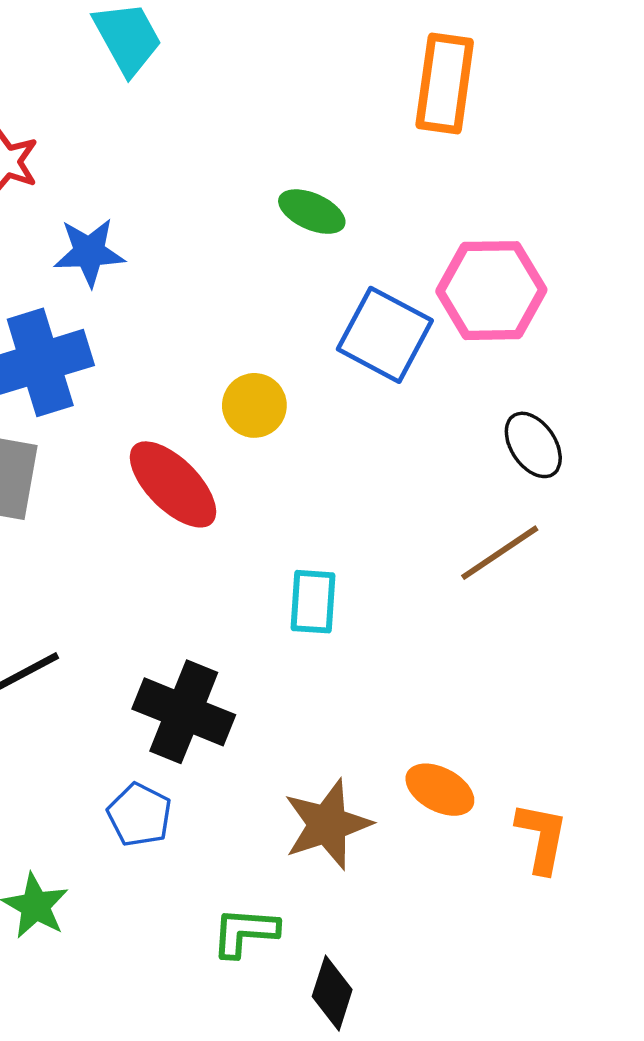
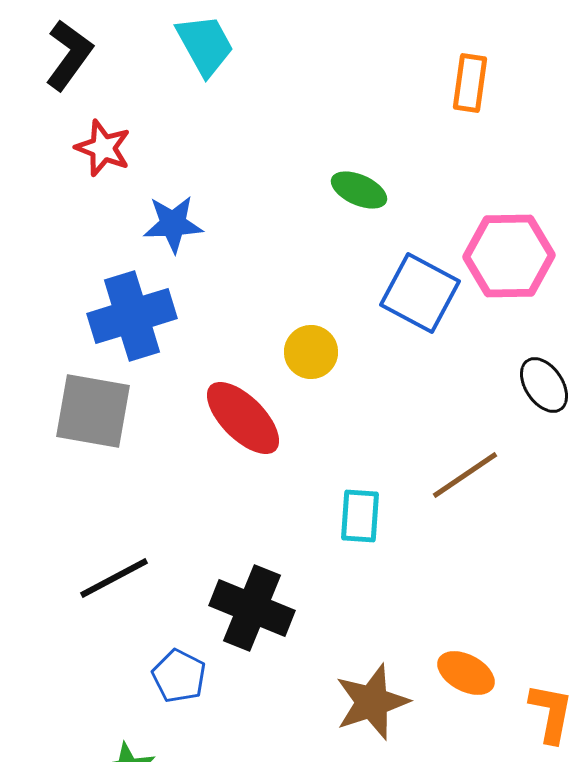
orange rectangle: (445, 83) -> (470, 83), size x0.7
brown line: (500, 553) -> (465, 475), moved
blue pentagon: (139, 815) -> (179, 676), moved

